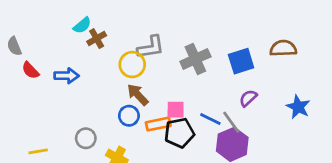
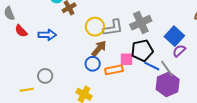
gray L-shape: (151, 47) -> (113, 28), moved
blue square: (241, 61) -> (174, 36), moved, turned -30
brown arrow: (138, 95) -> (99, 48), turned 84
black pentagon: (179, 133) -> (142, 51), moved
gray circle: (86, 138) -> (45, 76), moved

